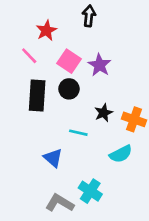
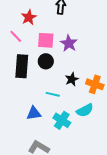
pink square: (69, 61) -> (46, 40), turned -30
blue triangle: (53, 158) -> (34, 113), turned -49
cyan cross: (90, 191) -> (62, 120), moved

